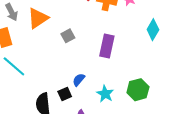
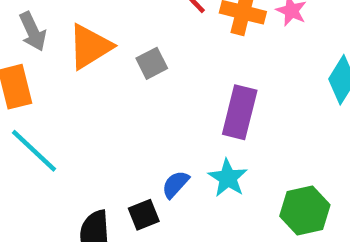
gray square: (68, 36) -> (152, 63), moved
cyan star: (105, 94) -> (228, 178), moved

